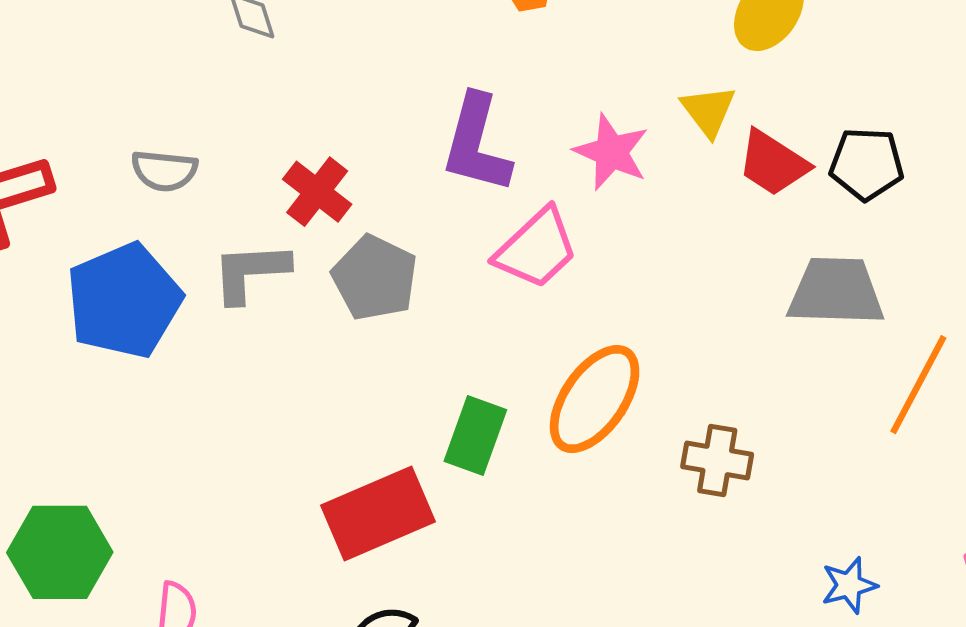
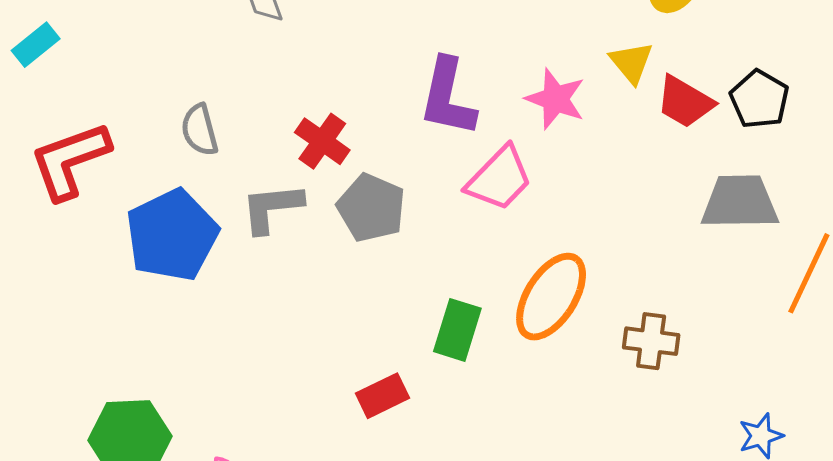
black pentagon: (867, 164) -> (759, 99), turned 30
gray semicircle: (164, 171) -> (200, 130), turned 72
red rectangle: (378, 513) -> (382, 396), size x0.6

